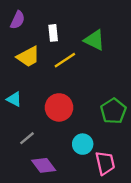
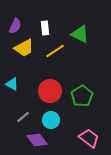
purple semicircle: (18, 20) -> (15, 26), moved
green pentagon: (113, 111) -> (82, 96), moved
cyan circle: (83, 144) -> (51, 120), moved
pink trapezoid: (105, 163) -> (89, 138), turned -40

